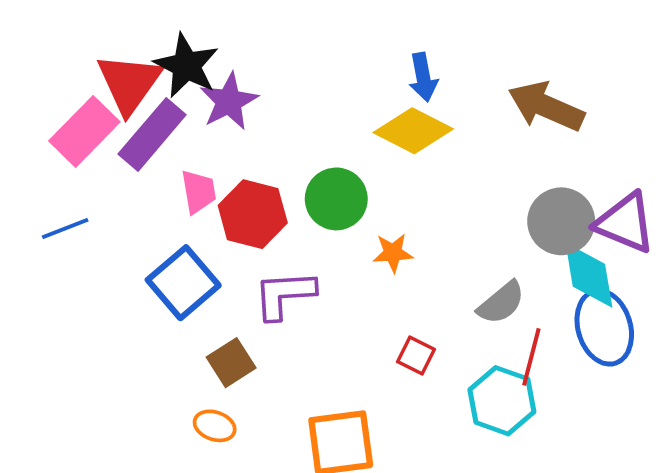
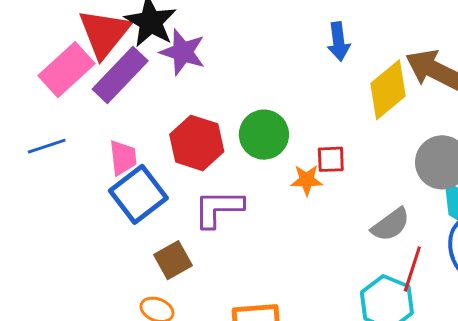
purple star: (229, 101) -> (183, 52), turned -30
yellow diamond: (413, 131) -> (388, 90), moved, turned -70
pink trapezoid: (198, 192) -> (123, 158), moved
red square: (416, 356) -> (331, 159), moved, turned -32

